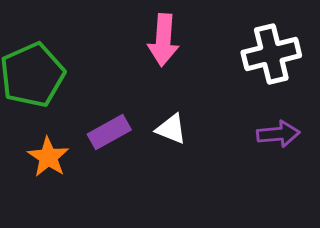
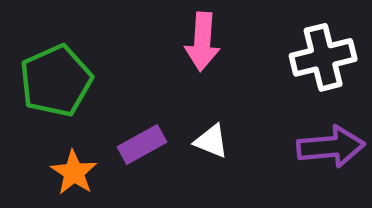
purple arrow: (278, 134) -> (331, 147), size x1.4

